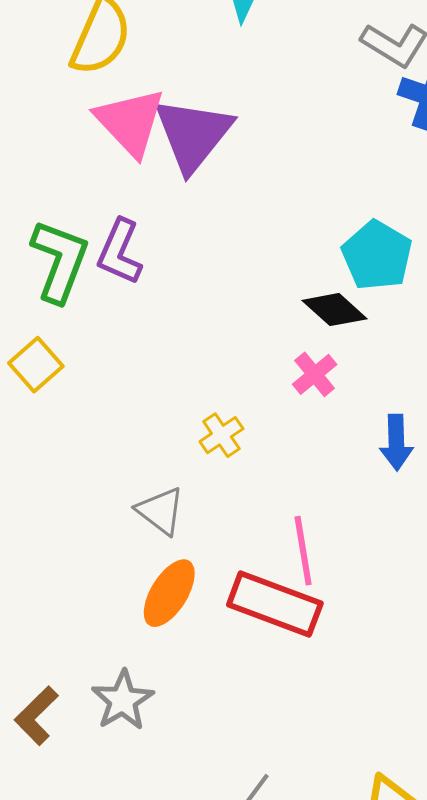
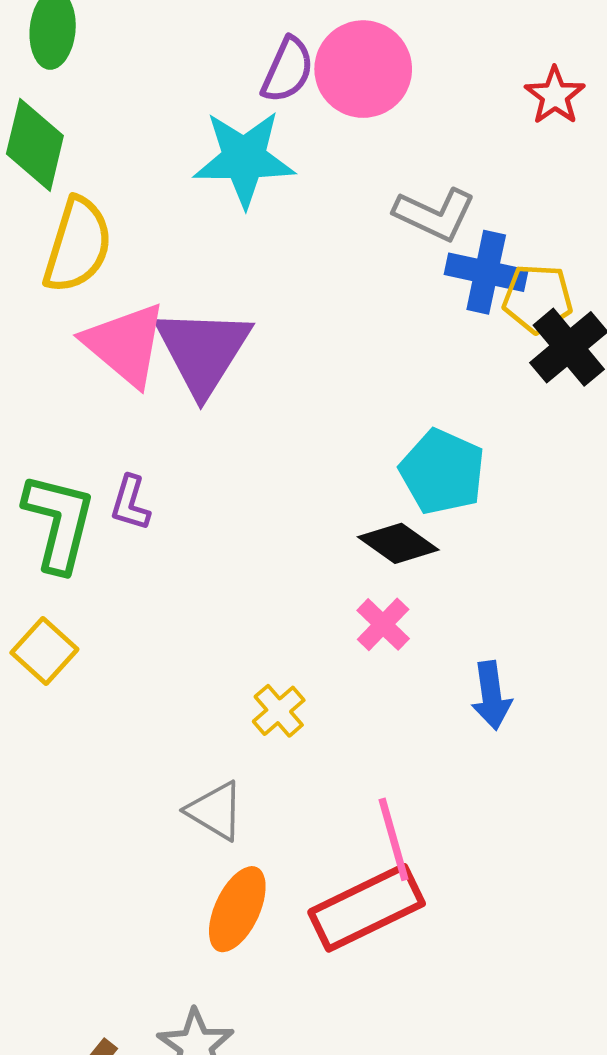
purple L-shape: (120, 252) -> (130, 503), size x0.7
red rectangle: (275, 604) -> (367, 908), turned -40

